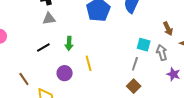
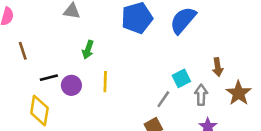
cyan square: (144, 45) -> (181, 78), turned 32
black line: (43, 47) -> (49, 78), moved
brown line: (24, 79) -> (23, 51), moved

